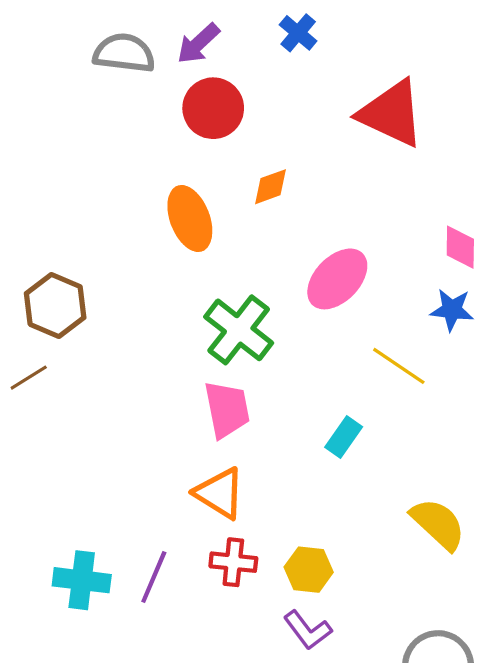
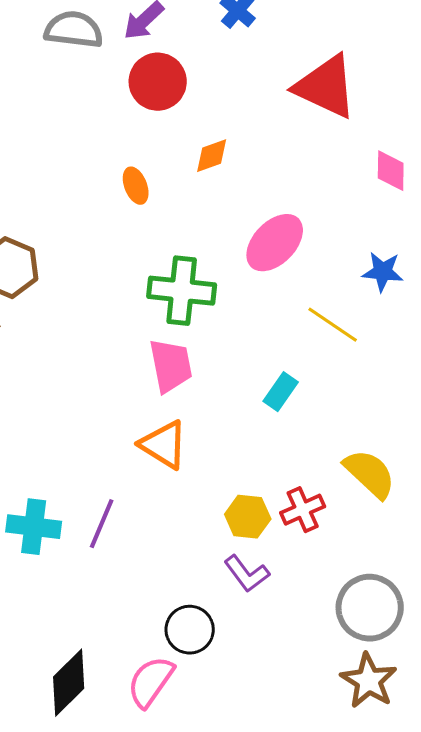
orange ellipse: (190, 219) -> (136, 186), size x0.6
pink diamond: (460, 247) -> (391, 171), moved
green cross: (239, 330) -> (182, 291), turned -32
red cross: (233, 562) -> (303, 510), moved, turned -30

